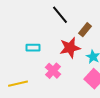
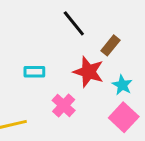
red star: (70, 48) -> (88, 72), turned 30

